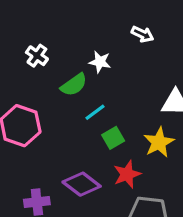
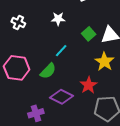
green semicircle: (74, 85) -> (48, 71), moved
green square: (113, 138) -> (89, 34), moved

